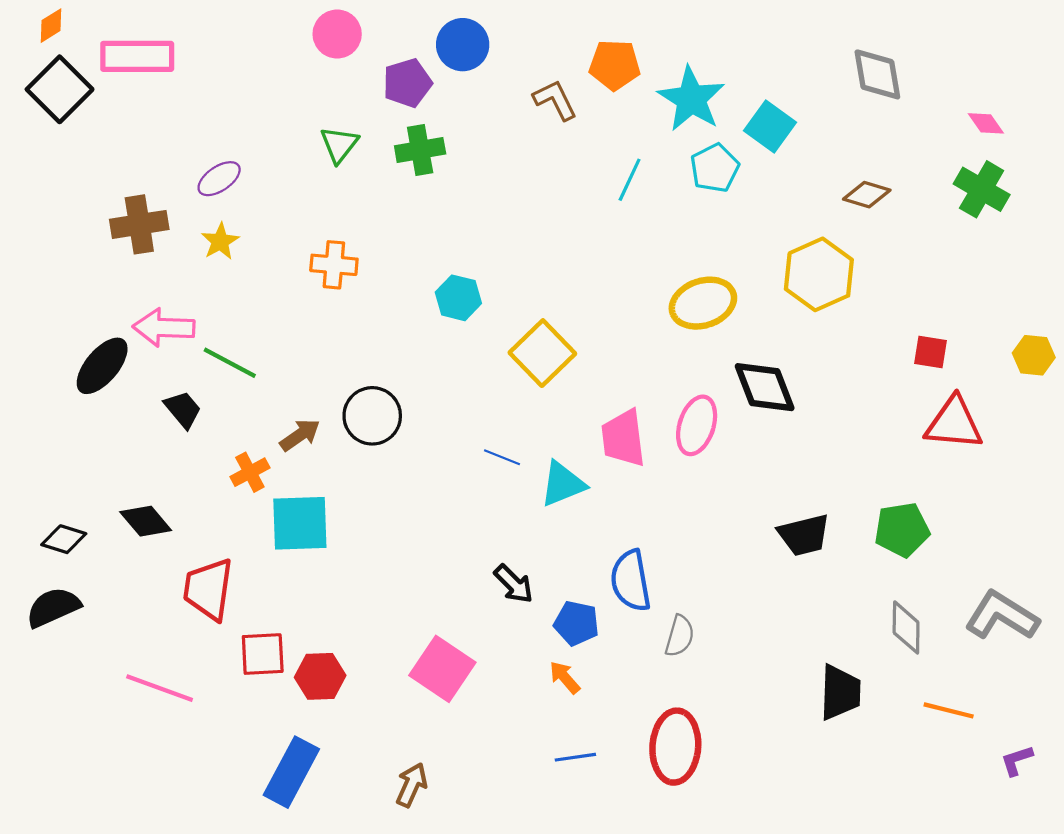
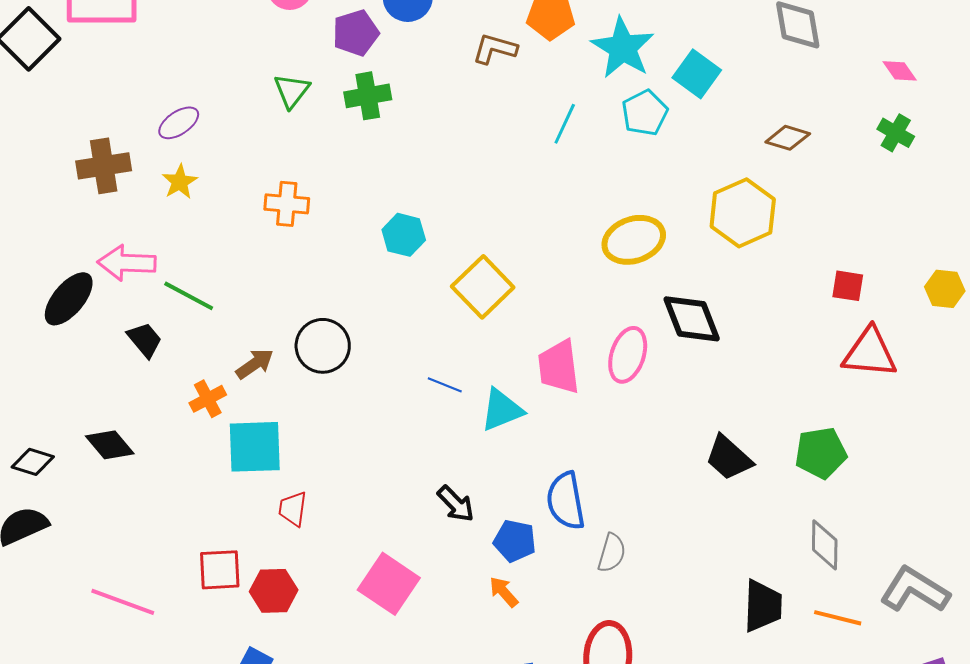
brown L-shape: (555, 100) -> (495, 49), turned -48
green cross: (982, 189) -> (896, 133), size x0.7
black trapezoid: (804, 535) -> (729, 458), turned 56
red trapezoid: (208, 589) -> (293, 509), moved, size x0.6
gray L-shape: (1002, 616) -> (915, 590), moved
orange line: (949, 710) -> (838, 618), moved

